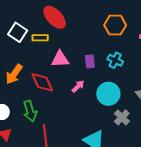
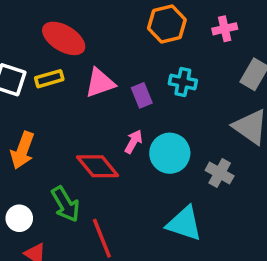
pink triangle: (60, 59) -> (100, 83), moved
red diamond: (42, 82) -> (98, 166), moved
cyan circle: (108, 94) -> (170, 153), moved

